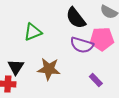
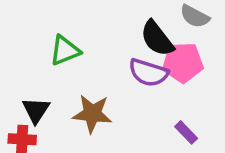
black semicircle: (76, 18) -> (157, 39), moved
purple rectangle: (96, 80) -> (186, 132), moved

